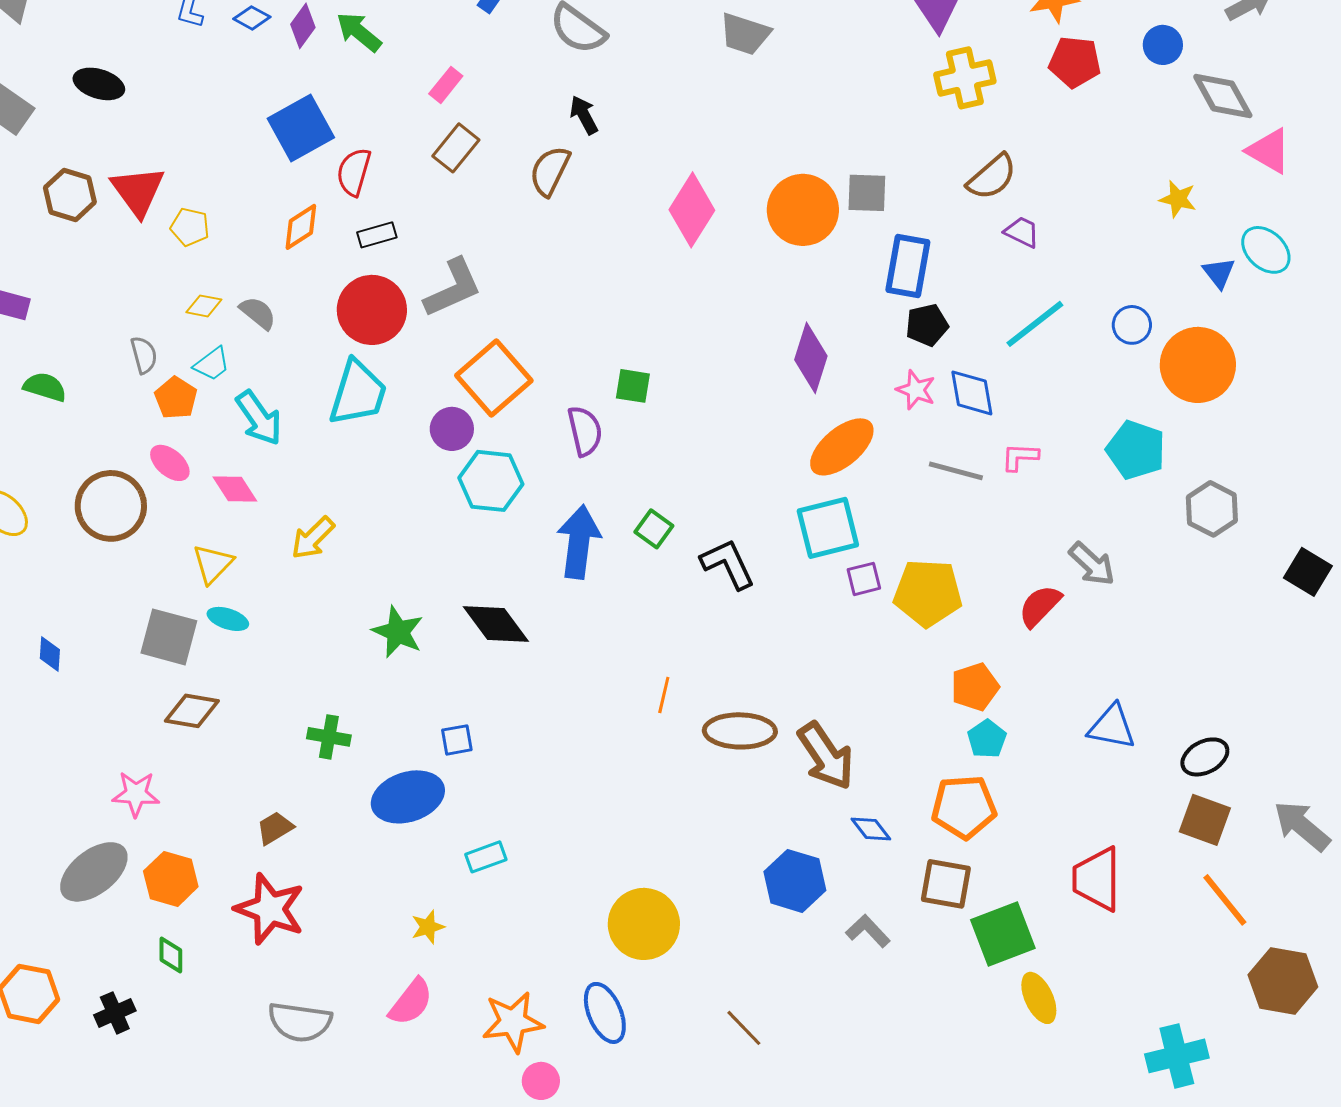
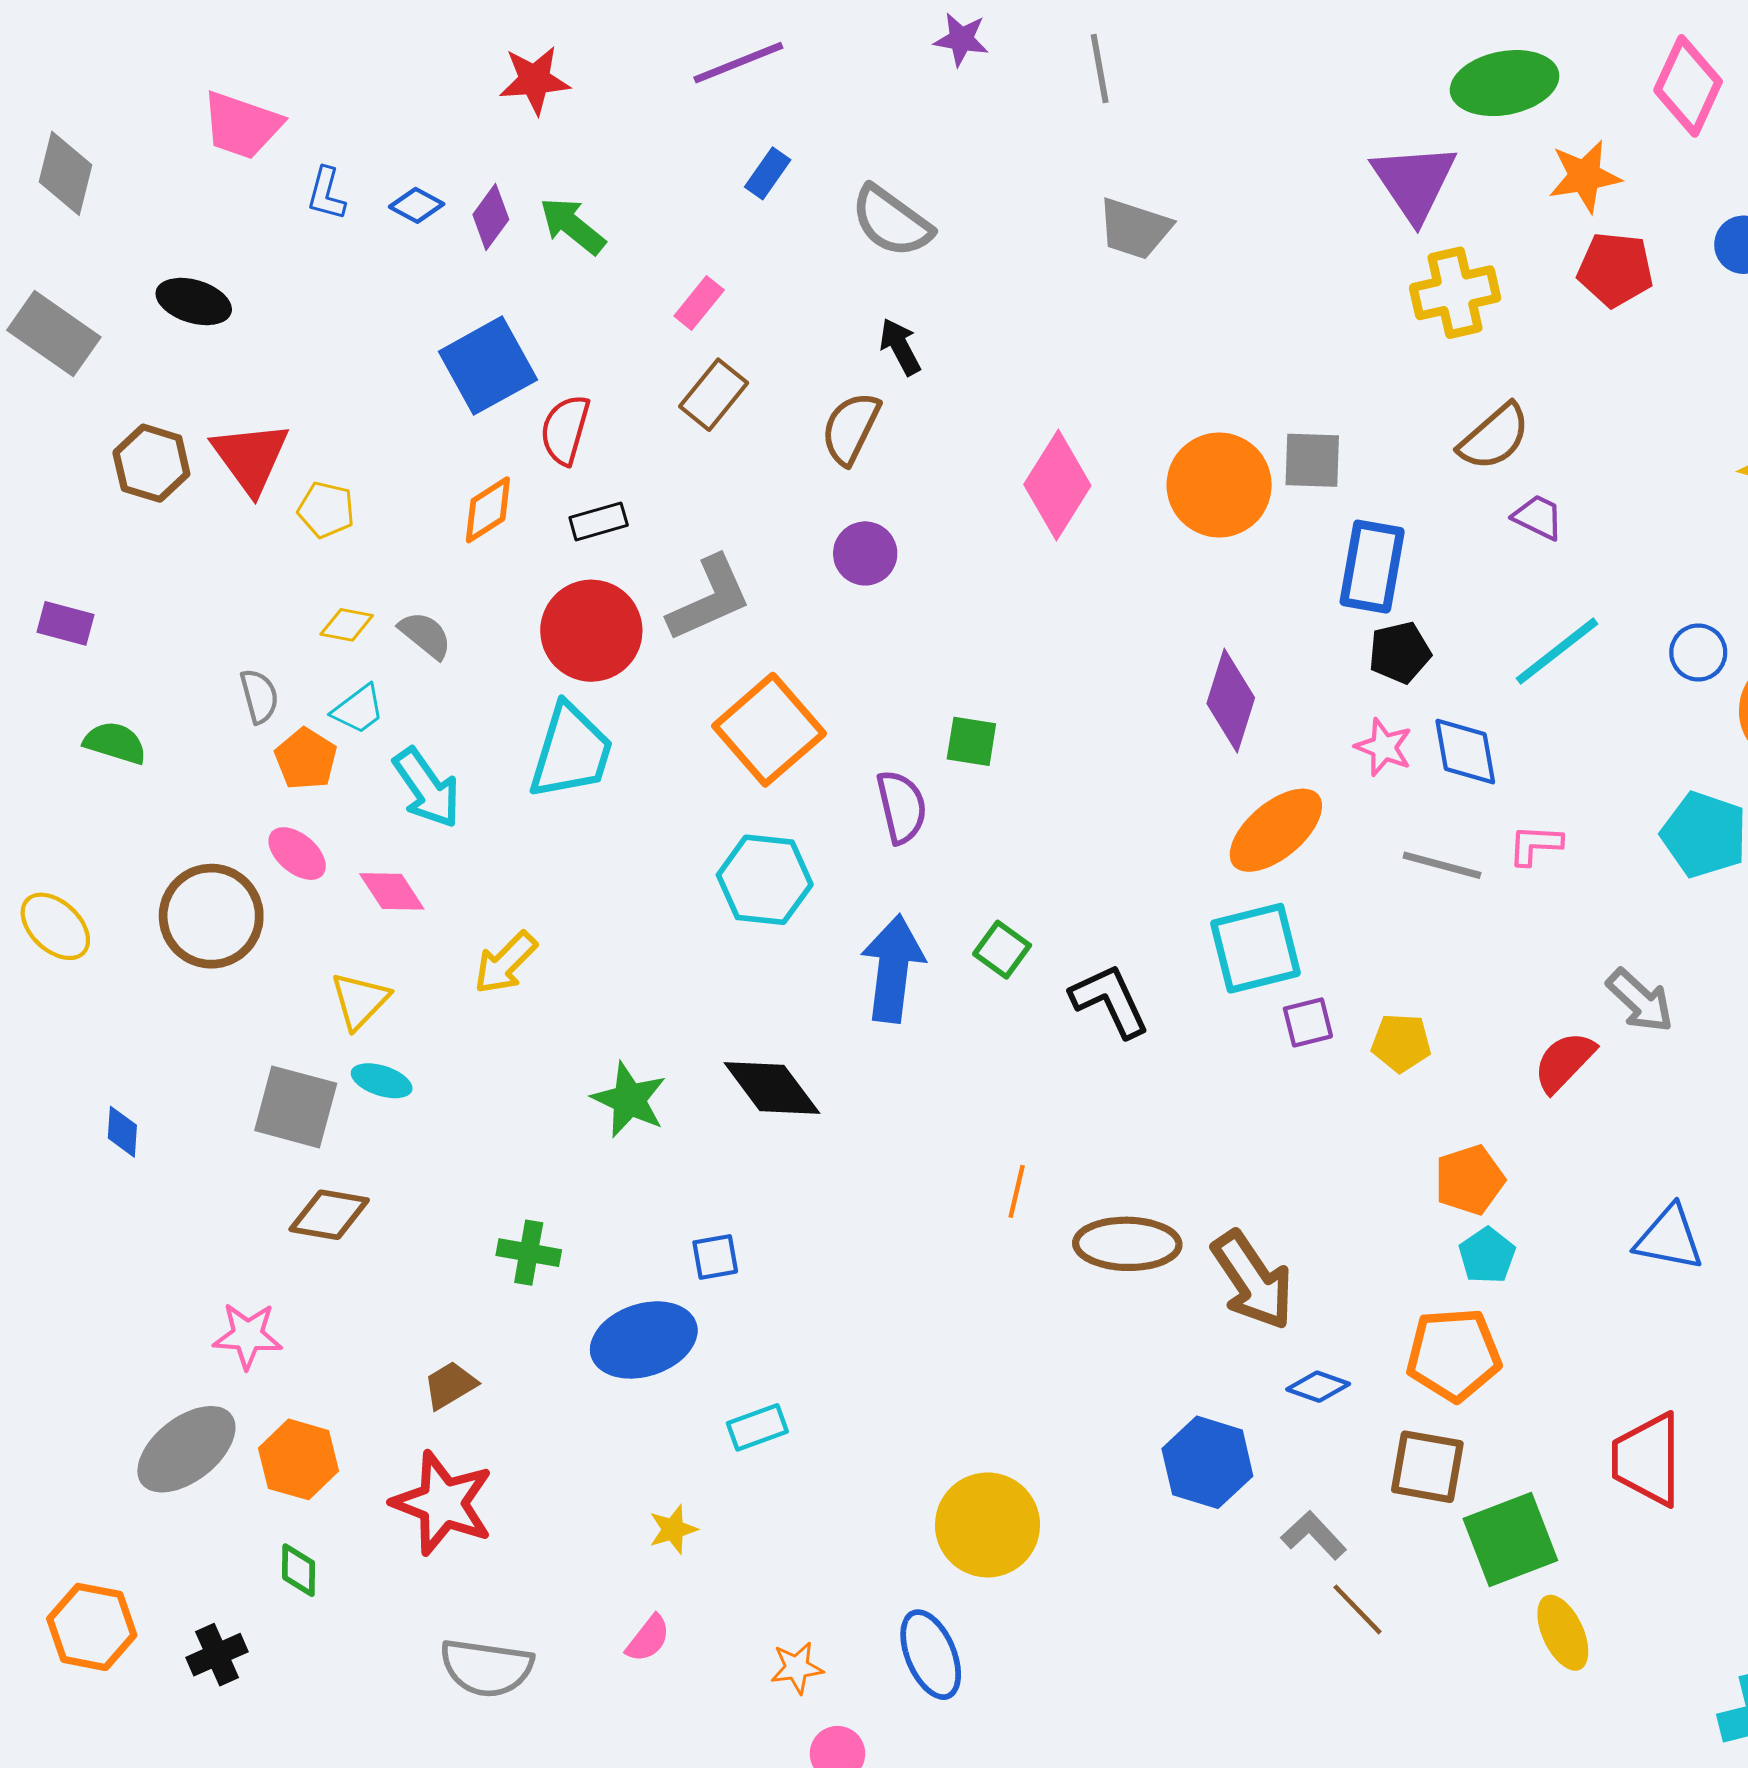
purple circle: (452, 429) -> (865, 553), moved
yellow pentagon: (928, 593) -> (1401, 1043), size x0.6
blue diamond: (871, 829) -> (1318, 1387), turned -33
pink semicircle: (411, 1002) -> (648, 1639), size x0.7
orange star: (513, 1022) -> (797, 1668), size x0.6
brown line: (744, 1028) -> (1357, 1609), moved

